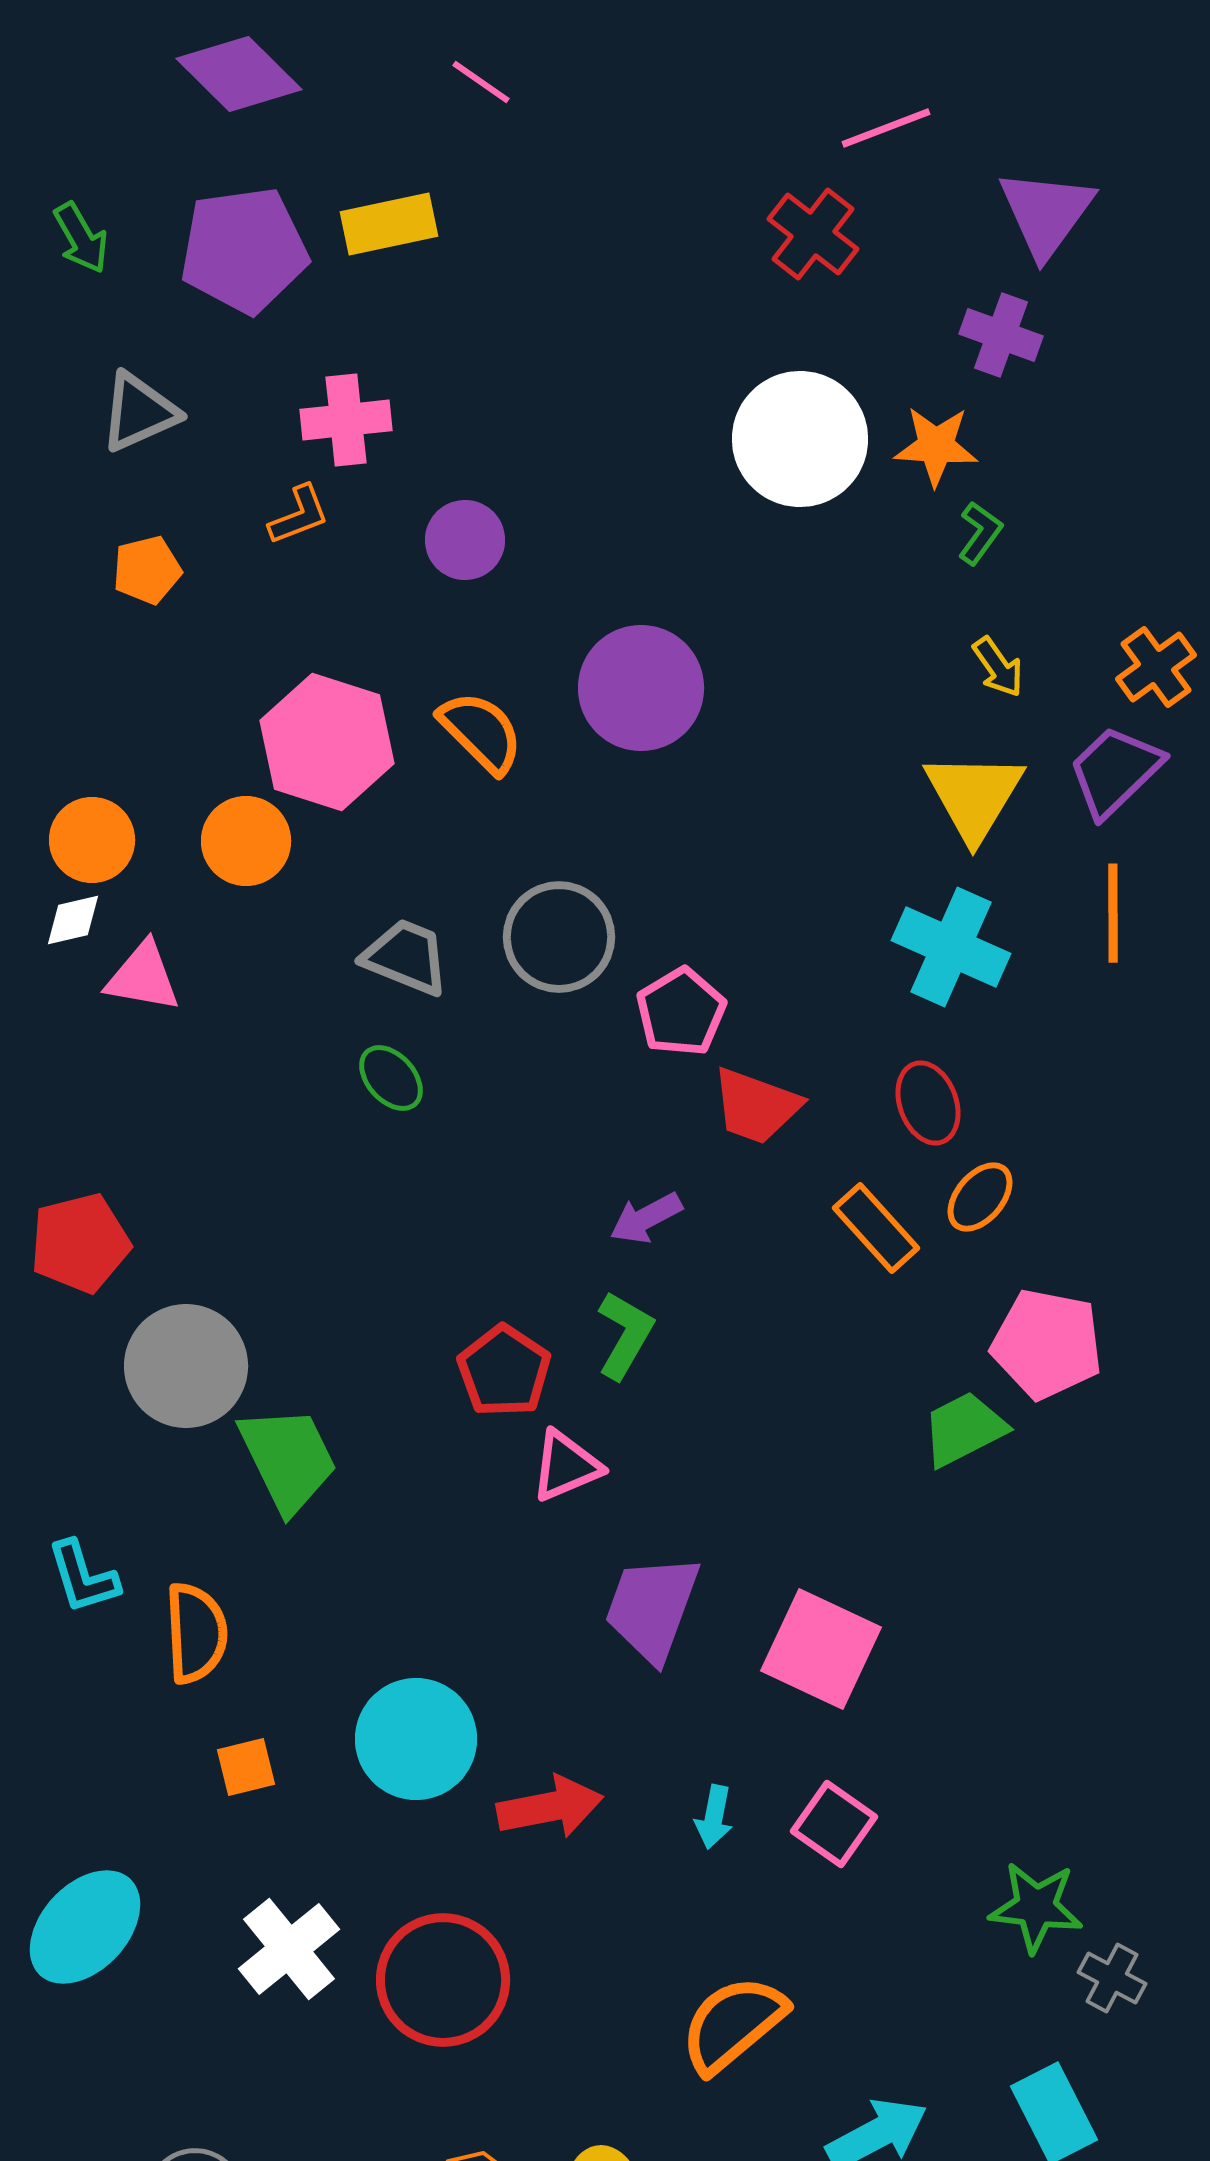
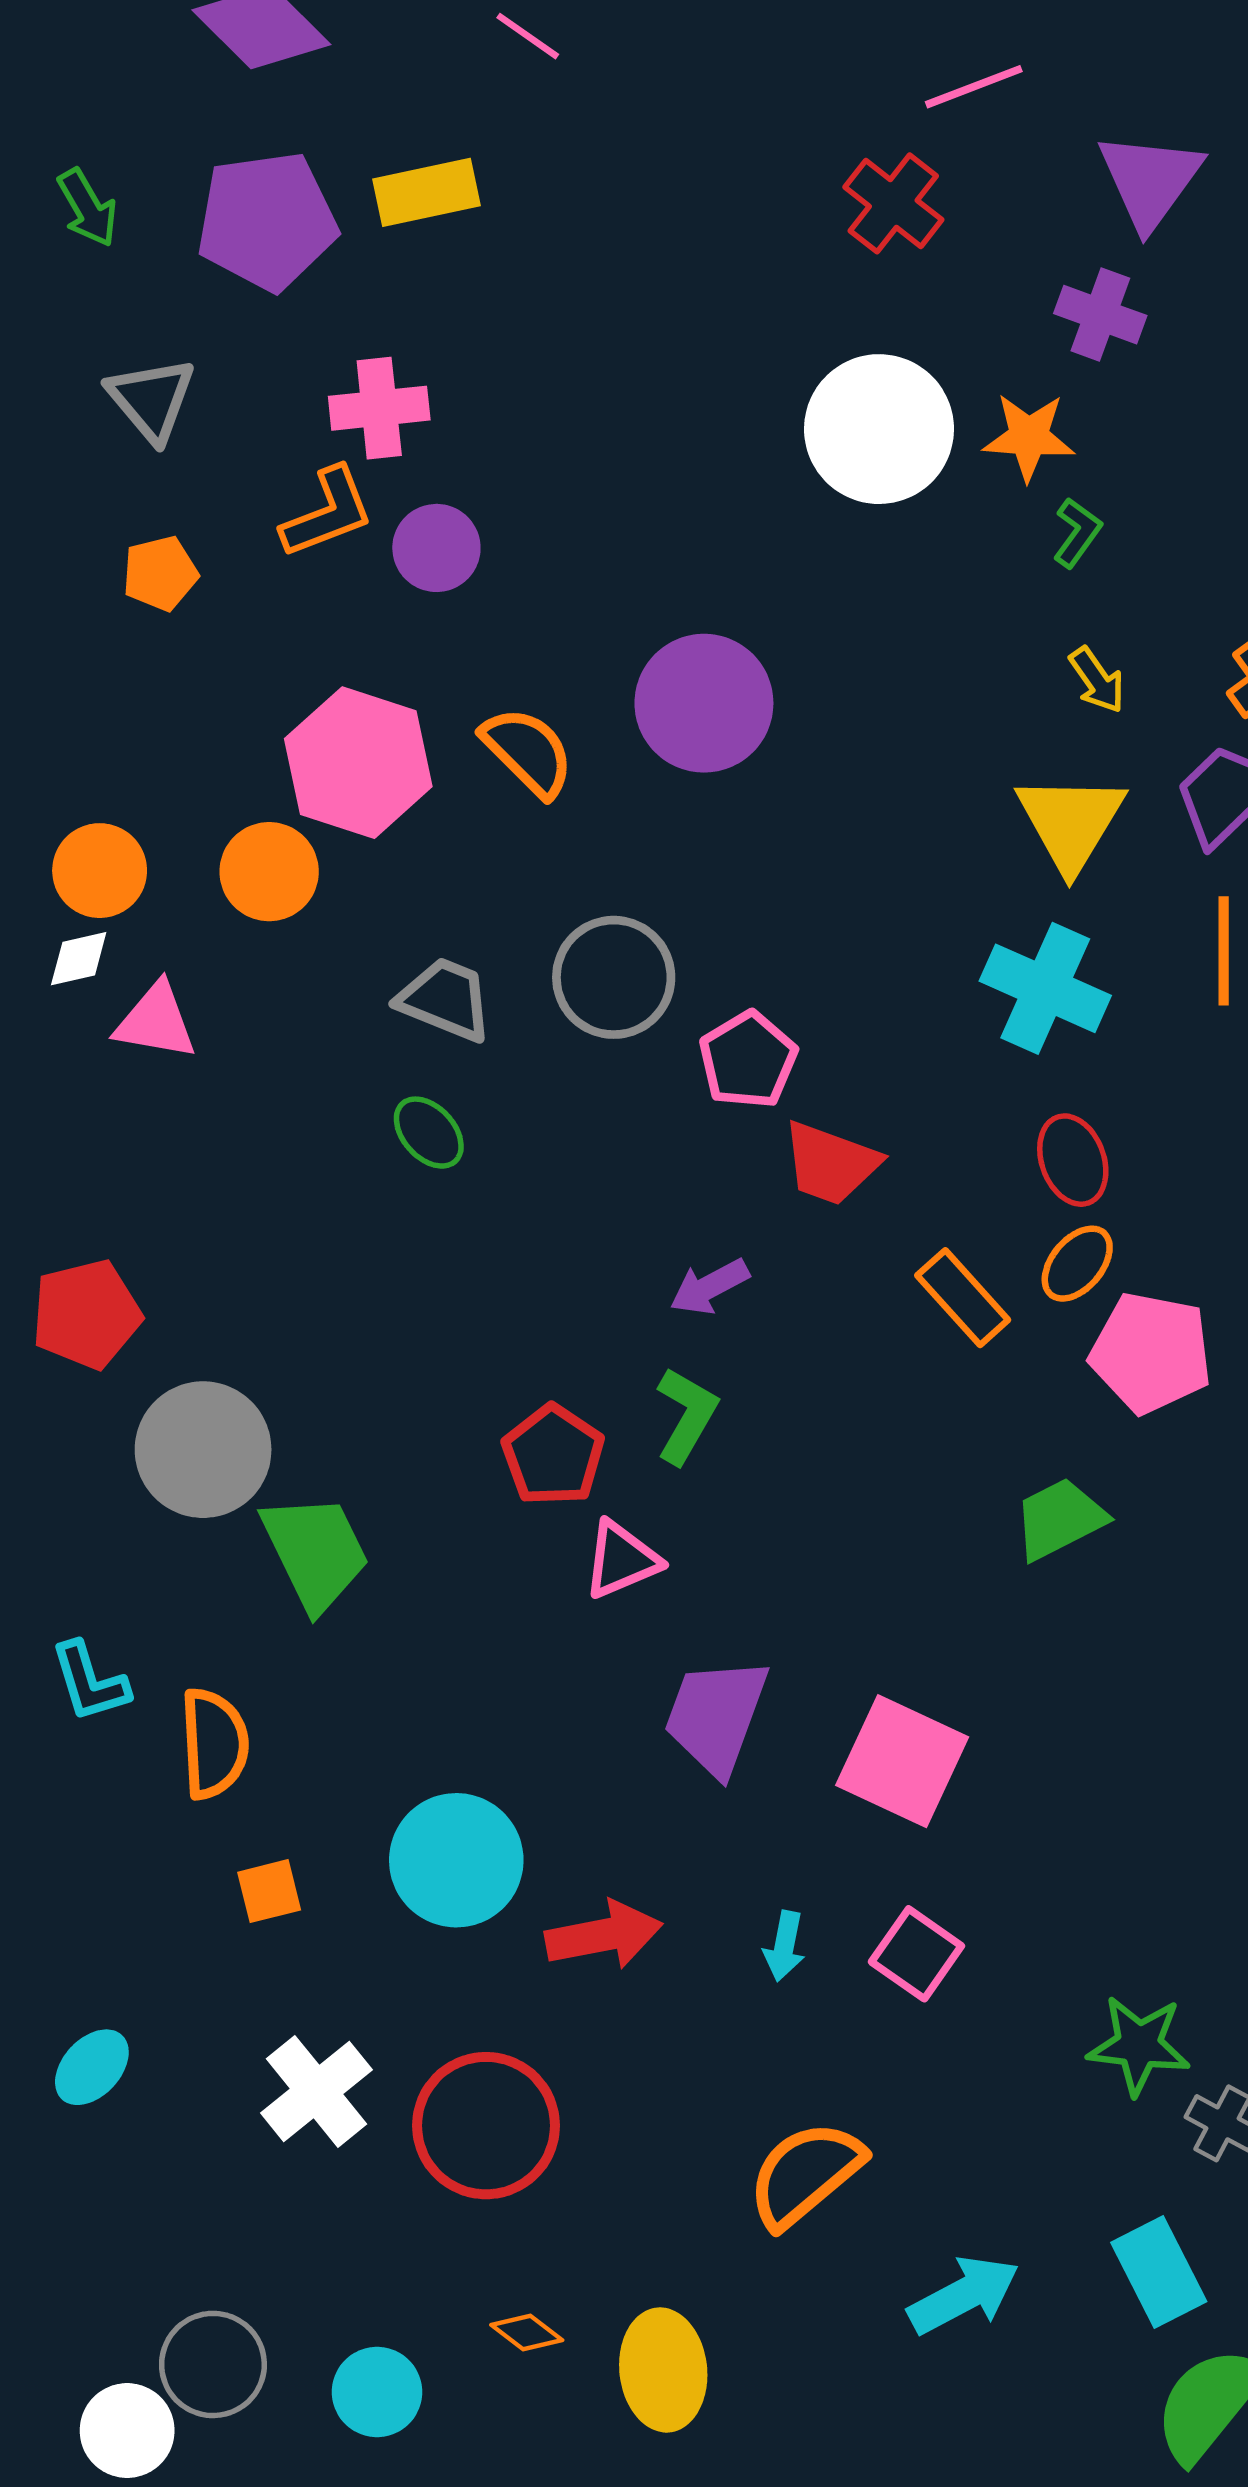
gray triangle: (139, 412) -> (151, 399), turned -46
orange L-shape: (299, 515) -> (327, 513), size x1.4
purple circle: (465, 540) -> (436, 548), moved
red ellipse: (928, 1103) -> (1073, 1160), moved
pink pentagon: (1047, 1344) -> (1151, 1353), moved
cyan ellipse: (85, 1927) -> (92, 2067), size x0.6

